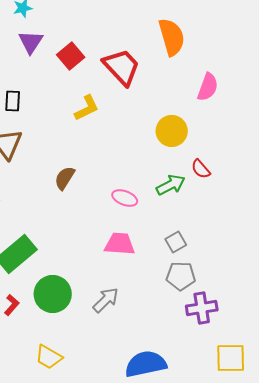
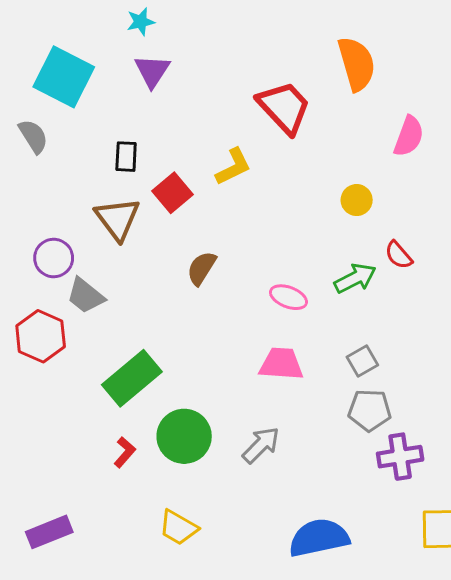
red square: (71, 56) -> (172, 193), moved
yellow circle: (172, 131) -> (357, 200), size x0.7

